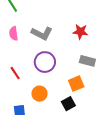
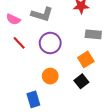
pink semicircle: (14, 33) -> (13, 19), turned -48
red line: (15, 73) -> (19, 43), moved

